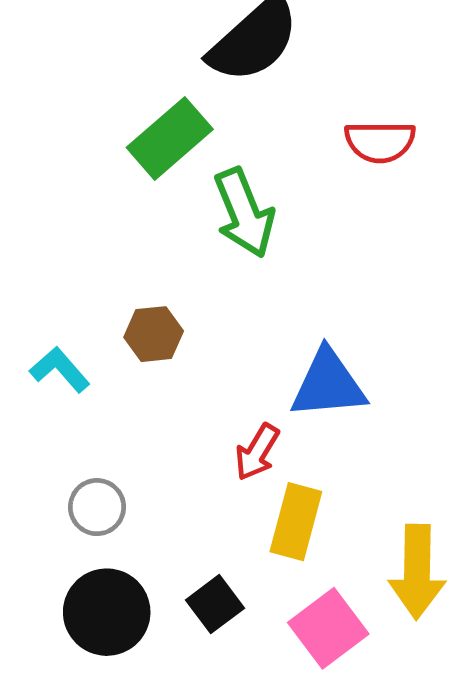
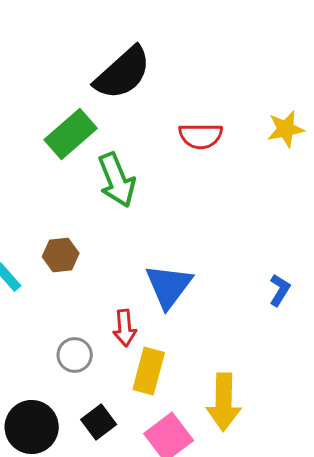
blue triangle: (328, 384) -> (169, 286), turned -48
red arrow: (257, 452) -> (125, 328), turned -36
gray circle: (97, 507) -> (75, 355), moved

